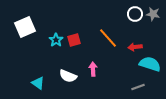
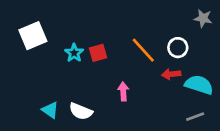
white circle: (135, 14) -> (178, 48), moved
red arrow: (135, 47) -> (171, 74), moved
white semicircle: (68, 76) -> (81, 111), moved
gray line: (138, 87) -> (195, 117), moved

